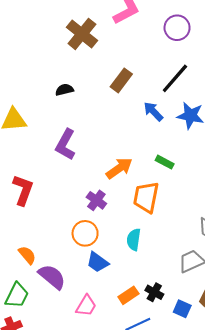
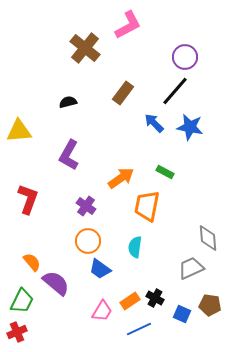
purple circle: (177, 28) -> (185, 57), moved
purple cross: (96, 200) -> (86, 206), moved
pink trapezoid: (86, 306) -> (102, 311), moved

